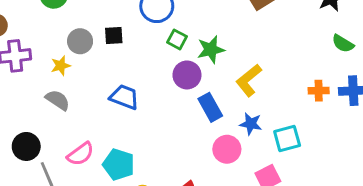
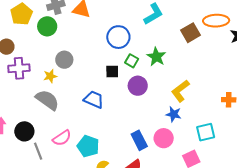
black square: (114, 35) -> (112, 72), moved
green star: (211, 50) -> (156, 57), moved, turned -30
gray semicircle: (58, 100) -> (47, 100), size x1.4
blue rectangle: (210, 107) -> (139, 140), moved
blue star: (251, 124) -> (174, 114), moved

